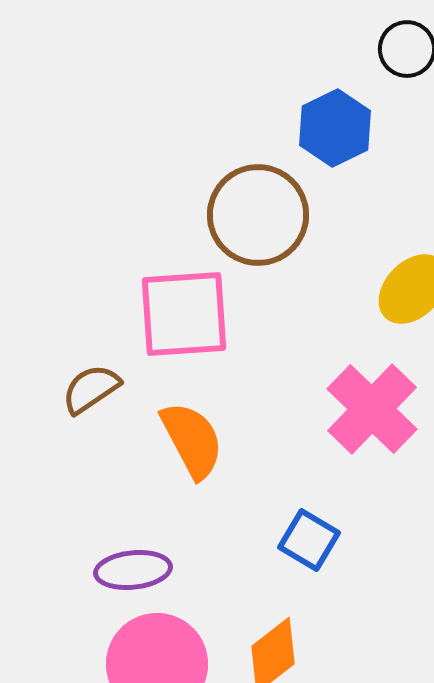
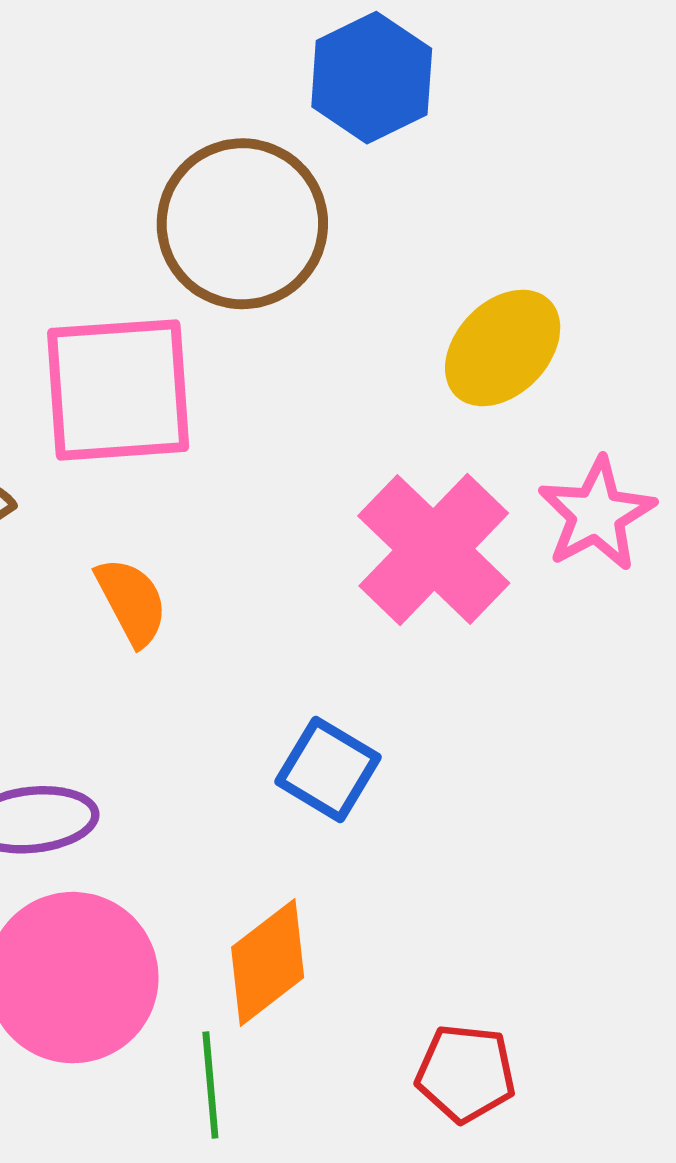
orange semicircle: (192, 440) -> (132, 601), size x0.7

